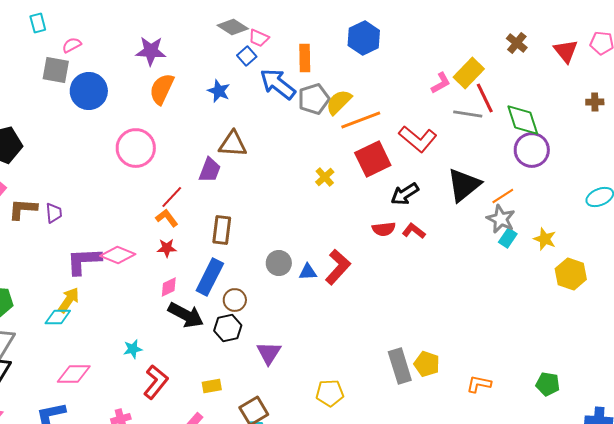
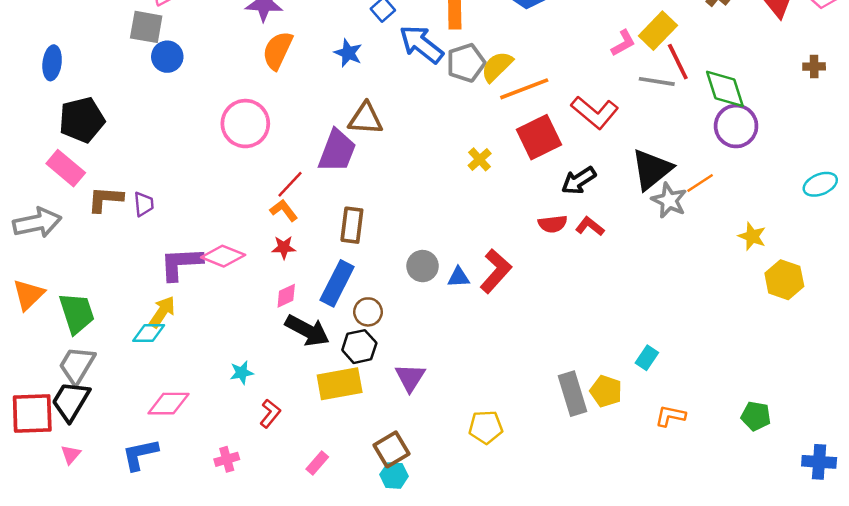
blue circle: (89, 91) -> (167, 57), moved, size x0.7
purple trapezoid: (210, 170) -> (337, 151), size x1.4
gray star: (501, 219) -> (669, 200), moved
cyan rectangle: (508, 238) -> (647, 358), moved
red L-shape: (156, 382) -> (270, 414), size x0.7
yellow rectangle: (212, 386) -> (340, 384), moved, size x1.8

